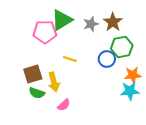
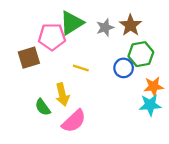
brown square: (33, 74) -> (29, 58), moved
green semicircle: (37, 93) -> (43, 107), turned 35
pink semicircle: (64, 105) -> (74, 121), size x1.6

